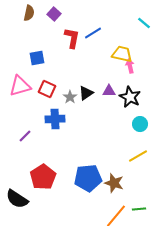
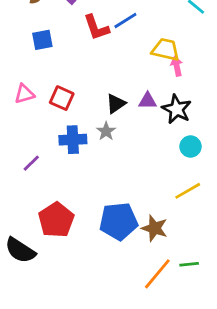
red L-shape: (72, 38) -> (96, 27), turned 150
blue square: (37, 58) -> (42, 40), moved
pink triangle: (20, 86) -> (24, 94), size x0.7
gray star: (70, 97) -> (106, 131), moved

